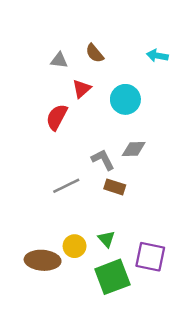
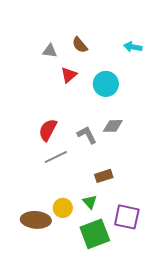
red semicircle: (57, 117) -> (48, 130), moved
brown rectangle: (115, 187) -> (104, 176), moved, turned -36

